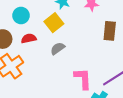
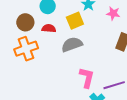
gray semicircle: (58, 48) -> (72, 44), size x1.5

